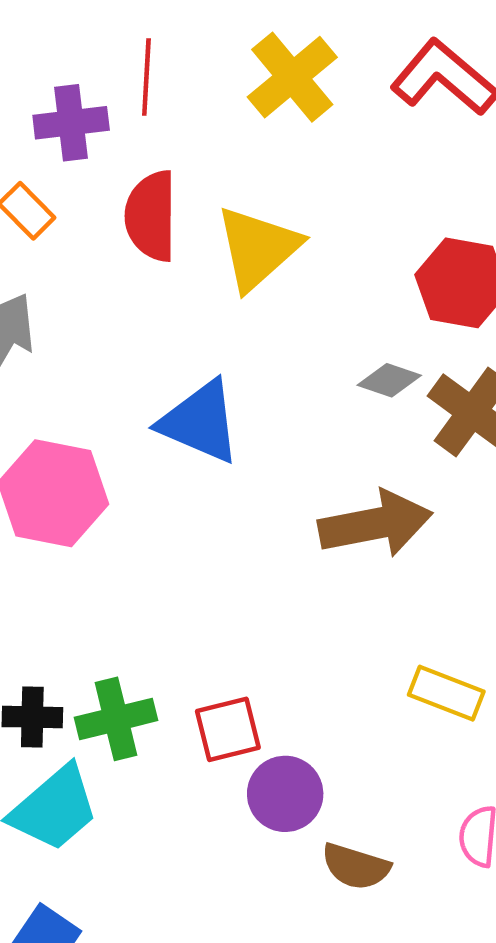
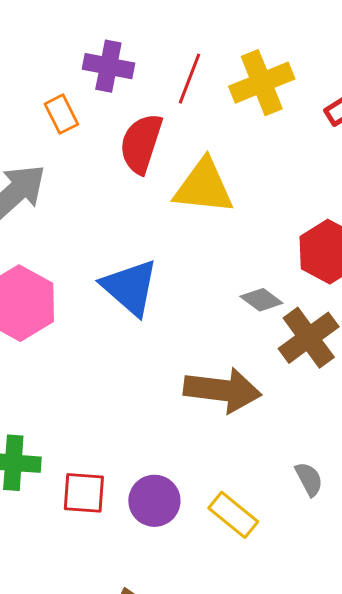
red line: (146, 77) -> (190, 79), moved
yellow triangle: (258, 248) -> (204, 187), turned 30
purple circle: (285, 794) -> (154, 501), moved

